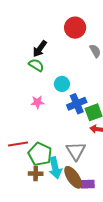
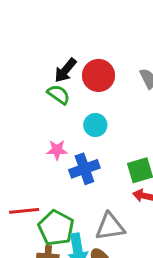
red circle: (75, 28) -> (98, 75), moved
blue cross: (77, 104) -> (84, 169), moved
gray triangle: (76, 151) -> (110, 227), turned 50

